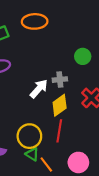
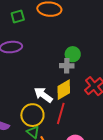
green circle: (83, 56) -> (73, 54), moved
white arrow: (39, 89) -> (43, 95), moved, turned -102

